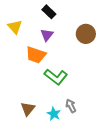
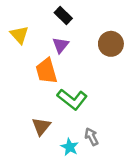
orange trapezoid: (36, 55) -> (46, 71), turned 55
brown triangle: (28, 109) -> (41, 126), moved

